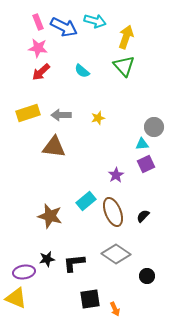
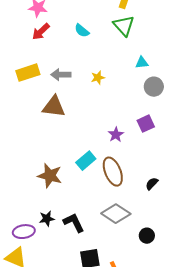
cyan triangle: (142, 144) -> (142, 63), moved
black semicircle: (143, 216) -> (152, 184), moved
black L-shape: (74, 263) -> (74, 223), turned 70

